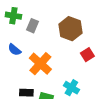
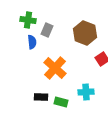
blue semicircle: (14, 50) -> (32, 42), moved, turned -136
cyan cross: (71, 88) -> (86, 92), turned -35

